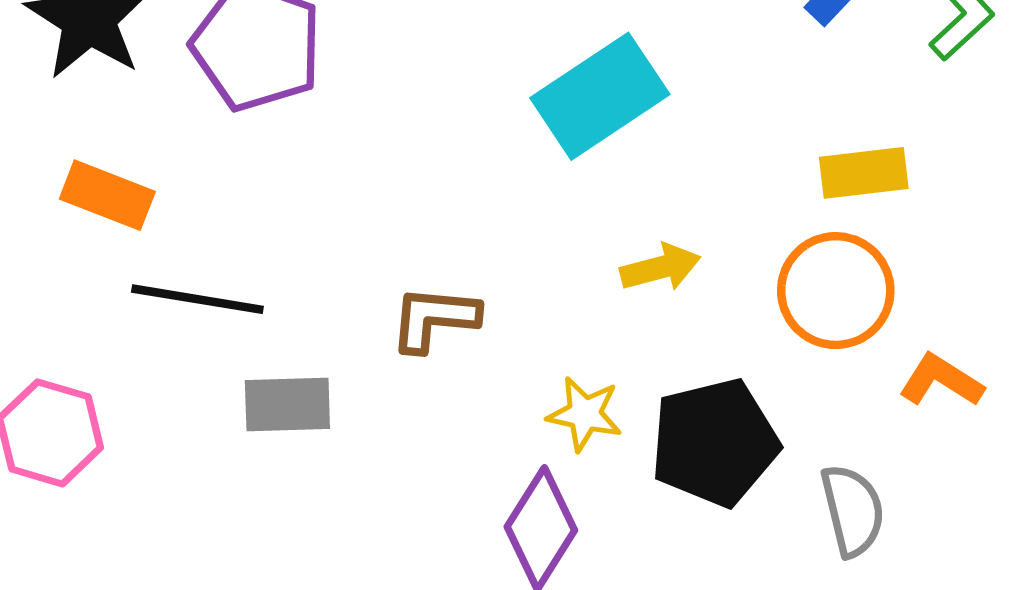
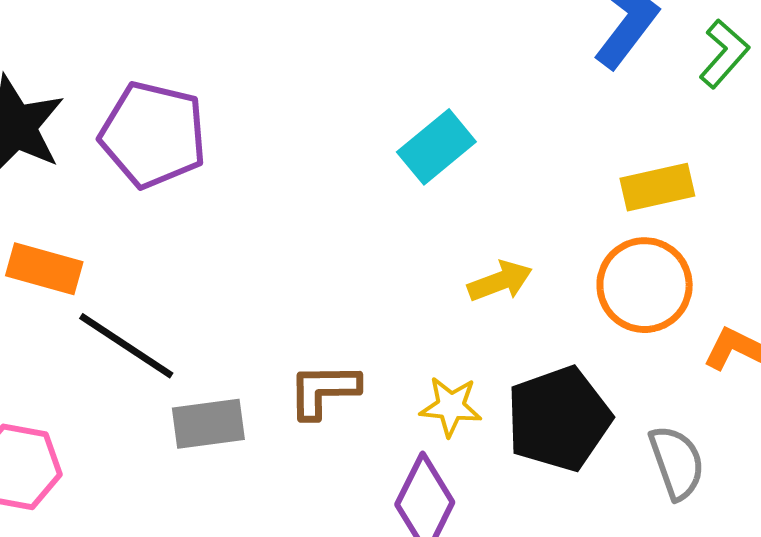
cyan rectangle: (600, 96) -> (436, 147), size x0.7
black line: (197, 299) -> (126, 346), turned 30
brown L-shape: (434, 319) -> (323, 390), moved

